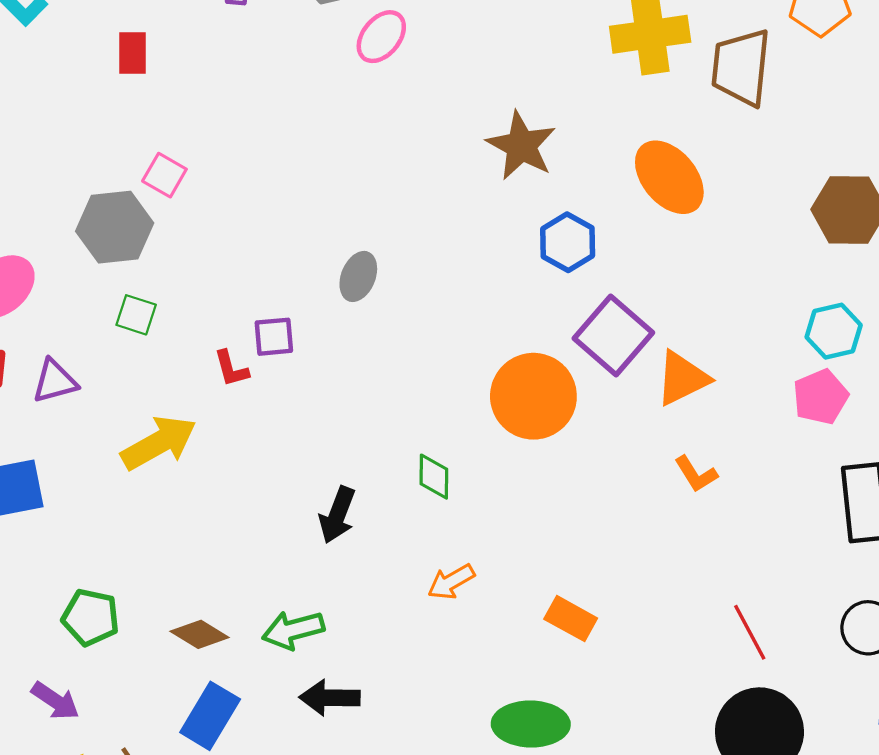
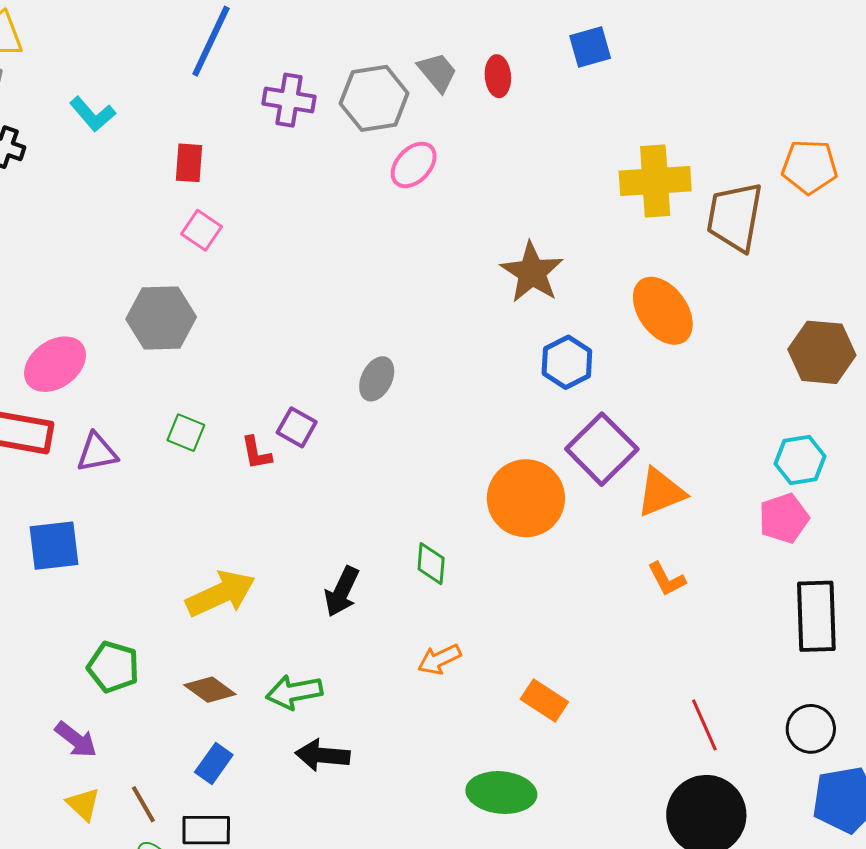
pink square: (164, 175) -> (201, 230), moved
green square: (136, 315) -> (186, 433), moved
purple square: (274, 337) -> (297, 427), turned 30
yellow arrow: (159, 443) -> (221, 594), moved
blue rectangle: (210, 716) -> (214, 764), size x0.7

